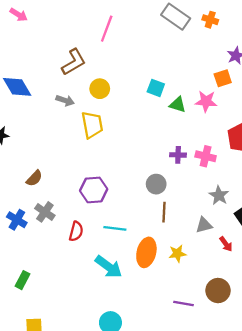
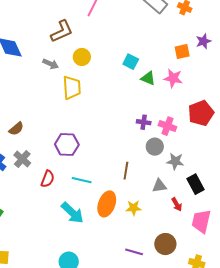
orange square: (223, 78) -> (182, 51), moved
gray circle: (156, 184) -> (155, 147), moved
gray star: (219, 195) -> (175, 161), turned -30

